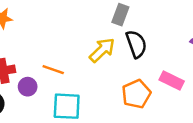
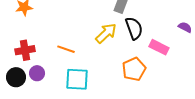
pink rectangle: (172, 81) -> (159, 47), moved
purple circle: (28, 87) -> (37, 73), moved

